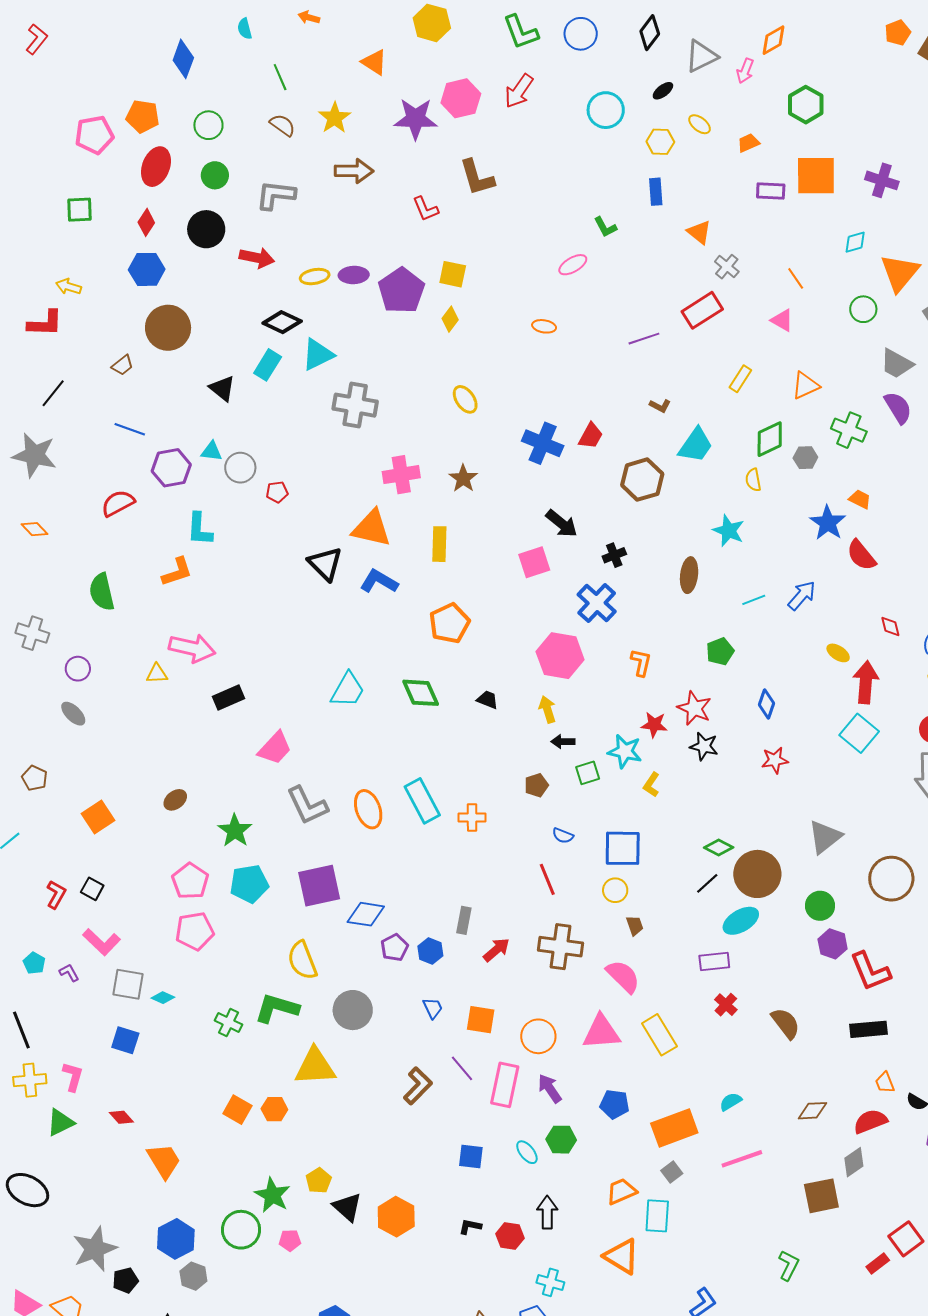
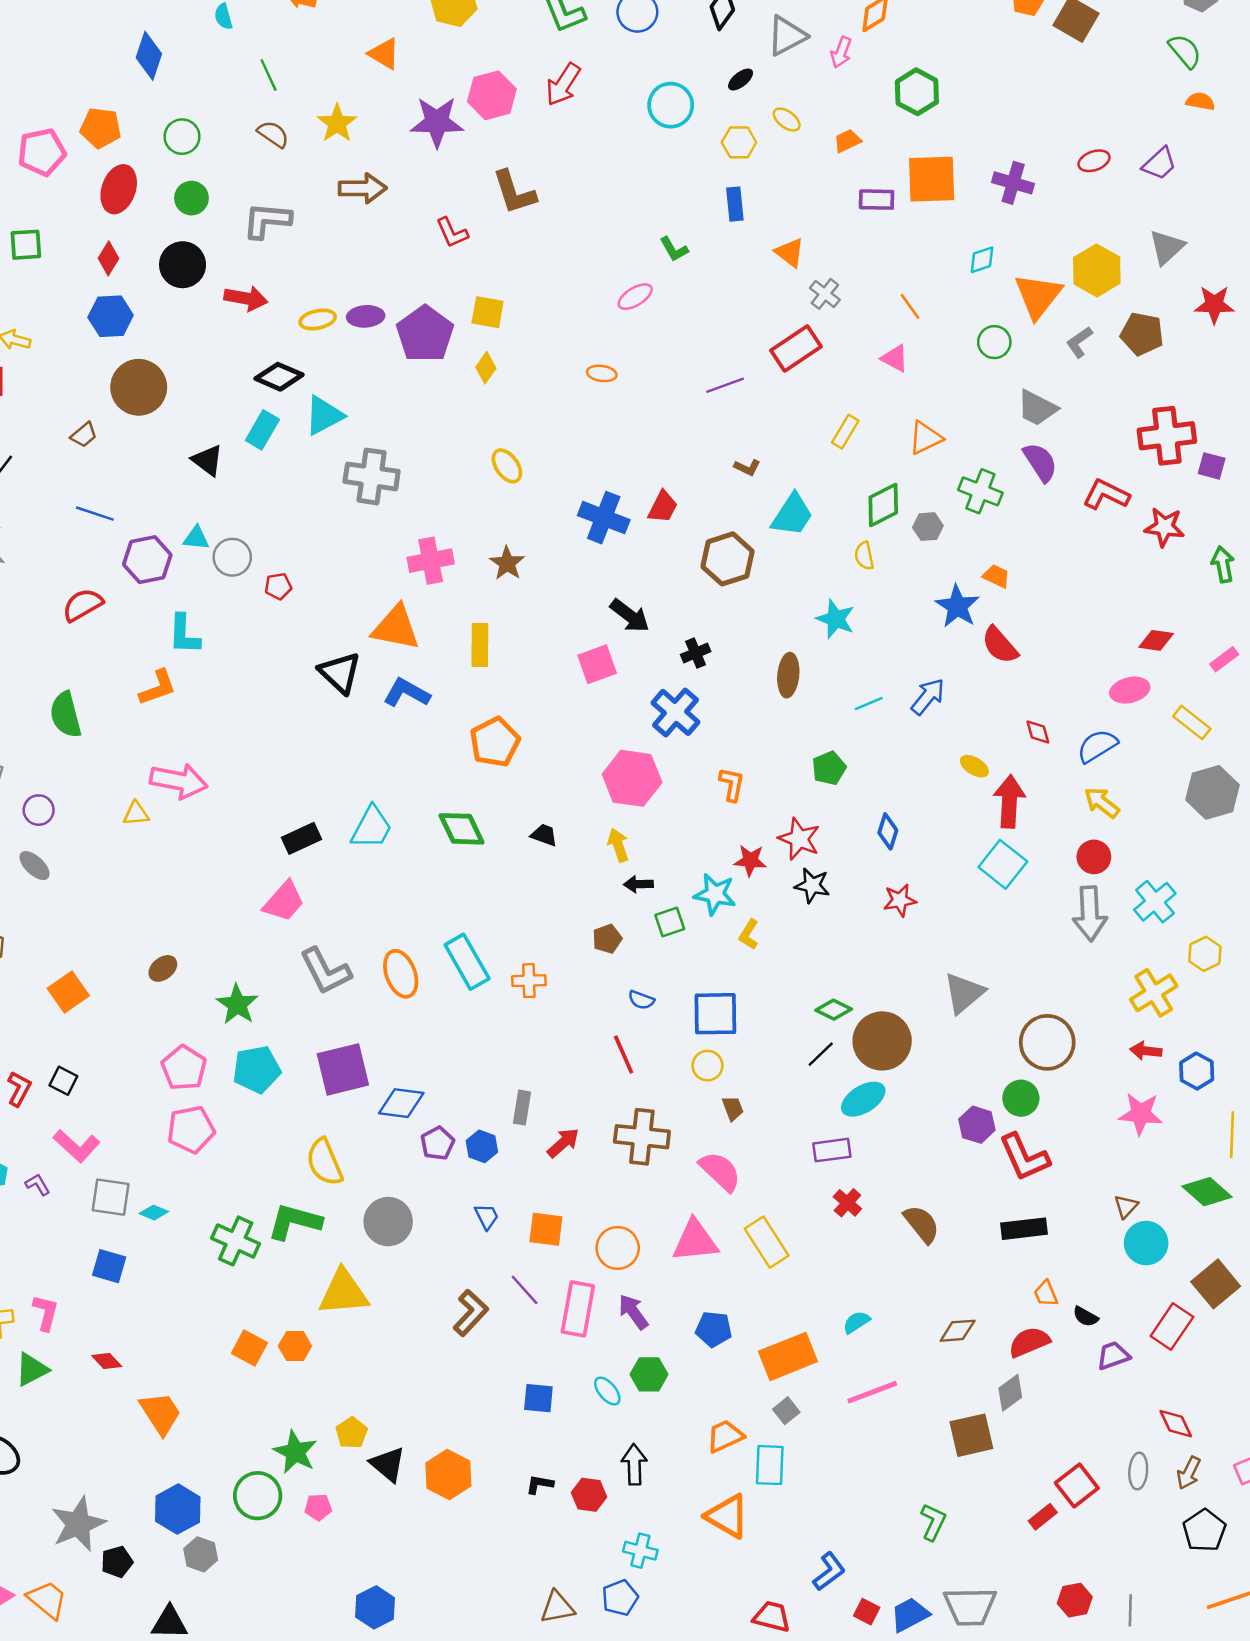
black rectangle: (228, 698) -> (301, 838), moved
green circle: (820, 906) -> (1021, 1098), moved
green cross: (229, 1023) -> (236, 1241), size x1.4

